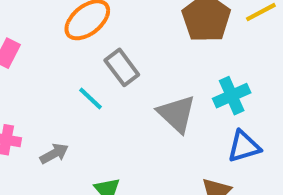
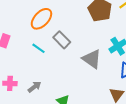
cyan line: (90, 99) -> (38, 48), moved

